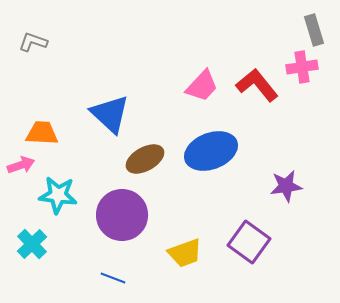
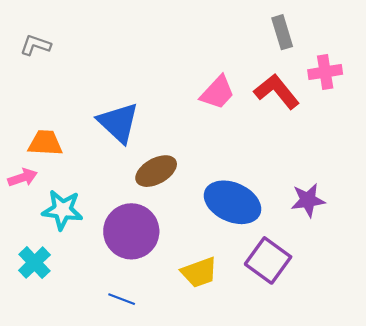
gray rectangle: (314, 30) -> (282, 32), moved
blue ellipse: (211, 151) -> (233, 202), moved, turned 45

